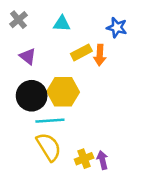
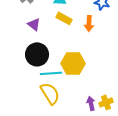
yellow rectangle: (81, 52) -> (64, 18), moved, turned 56
yellow hexagon: (63, 92) -> (73, 63), moved
yellow cross: (84, 159) -> (106, 102), moved

